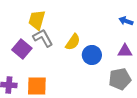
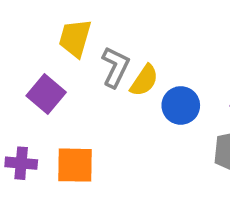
gray L-shape: (43, 38) -> (115, 67), moved, turned 55

